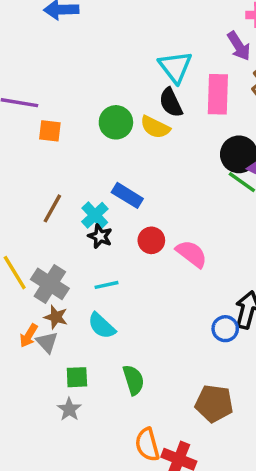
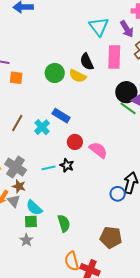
cyan triangle: (175, 67) -> (99, 27), moved
black star: (100, 236) -> (67, 165), moved
cyan semicircle: (102, 326) -> (34, 208), moved

